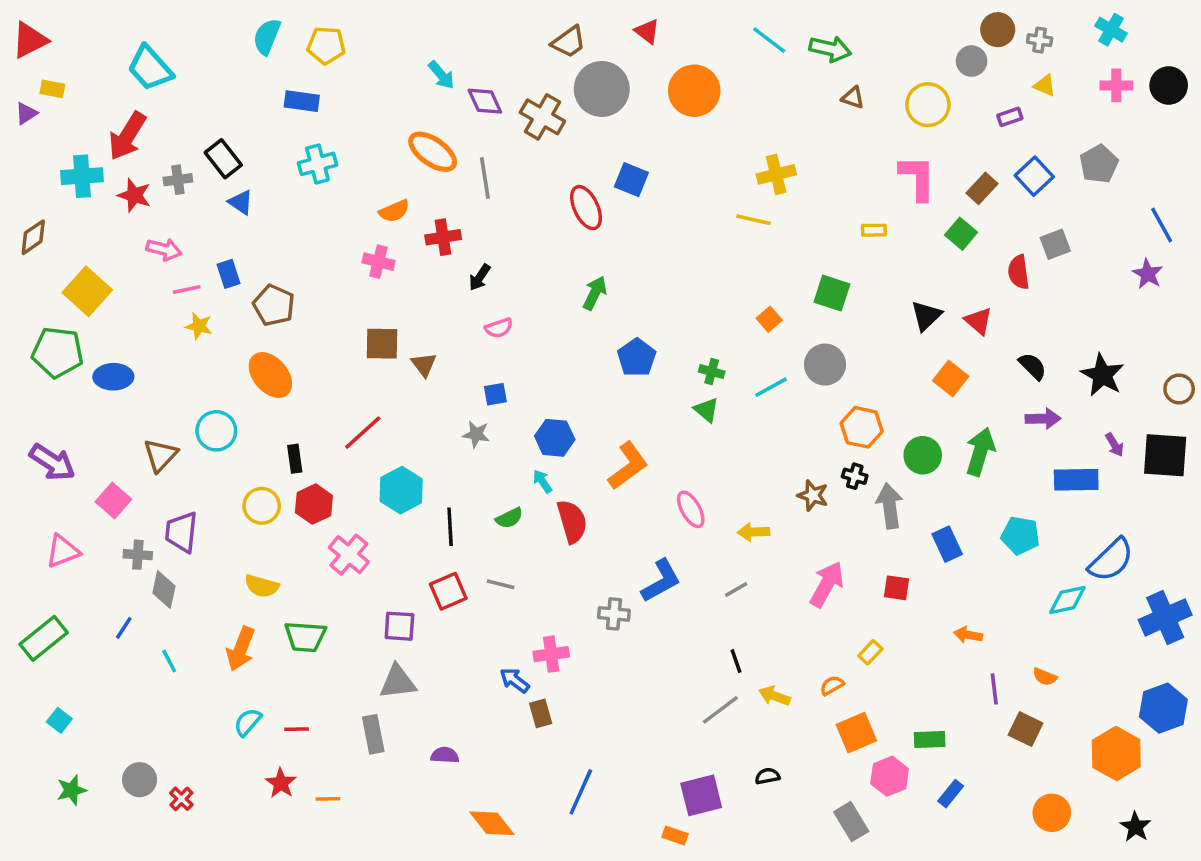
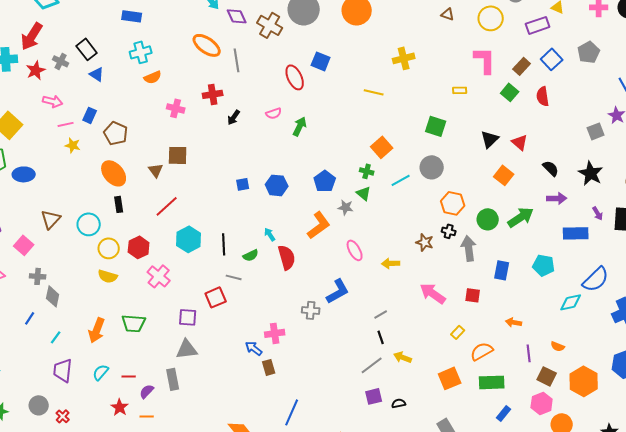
purple rectangle: (1010, 117) -> (538, 25), size x1.6
gray cross: (178, 180) -> (61, 61), turned 35
red star: (134, 195) -> (36, 70), turned 30
orange semicircle: (394, 211) -> (153, 77), moved
yellow line: (754, 220) -> (374, 92), moved
gray square: (1055, 244) -> (596, 131), moved
red semicircle: (1019, 272) -> (543, 96), moved
blue rectangle: (228, 274) -> (90, 115), turned 42
orange square: (769, 319) -> (382, 147), moved, size x1.5
pink semicircle: (499, 328) -> (274, 113), moved
blue pentagon: (637, 358) -> (325, 181), moved
brown triangle: (424, 365) -> (156, 170), moved
cyan circle: (216, 431) -> (89, 224), moved
gray star: (476, 434) -> (346, 207), moved
blue hexagon: (555, 438) -> (277, 185), moved
green arrow: (980, 452) -> (521, 217), turned 40
black rectangle: (295, 459) -> (119, 204), moved
black line: (450, 527) -> (224, 244), moved
purple trapezoid: (181, 532) -> (63, 370), moved
blue rectangle: (947, 544) -> (502, 270), turned 36
gray line: (501, 584) -> (234, 277), moved
pink arrow: (827, 584) -> (433, 293), turned -84
yellow semicircle: (262, 586) -> (108, 276), moved
gray line: (736, 590) -> (381, 314), moved
cyan line: (169, 661) -> (56, 337), turned 64
orange semicircle: (832, 685) -> (482, 351), moved, size x1.6
green rectangle: (930, 740) -> (492, 382), size x1.4
orange hexagon: (1116, 753) -> (584, 381), moved
purple semicircle: (445, 755) -> (147, 391), moved, turned -49
pink hexagon: (890, 776) -> (542, 403), moved
purple square: (701, 795) -> (374, 396), moved, size x0.7

